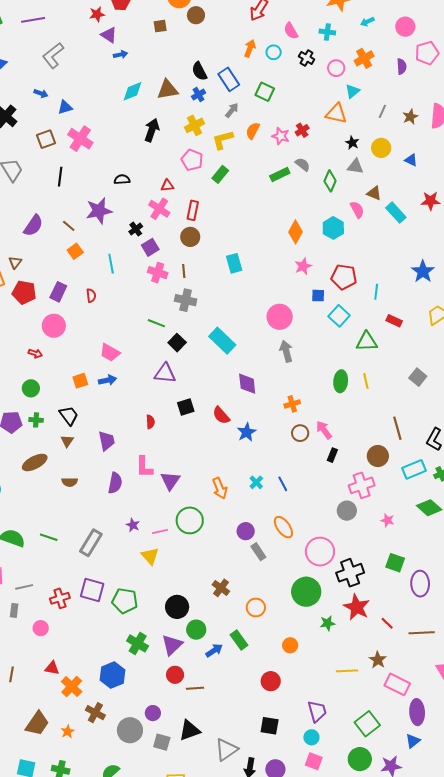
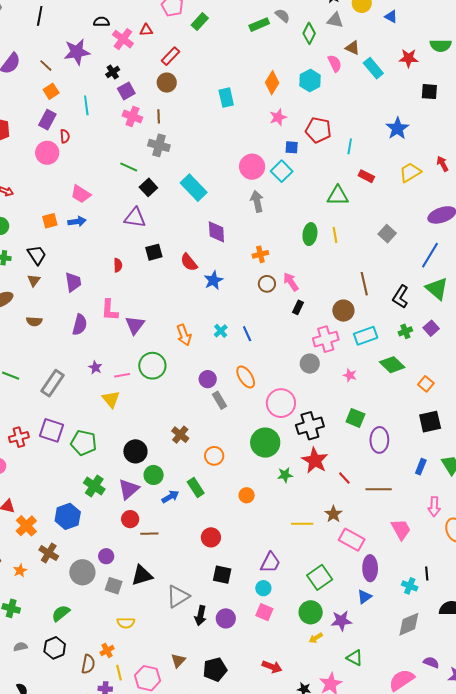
pink cross: (159, 209) -> (123, 39), moved
red rectangle: (193, 210) -> (171, 56), turned 30
cyan rectangle: (234, 263) -> (226, 98), moved
purple rectangle: (58, 292) -> (47, 120), moved
cyan square: (339, 316) -> (282, 171), moved
pink circle: (54, 326) -> (47, 153), moved
cyan rectangle: (414, 469) -> (366, 336), moved
red circle: (271, 681) -> (211, 537), moved
purple trapezoid: (317, 711) -> (270, 563), turned 40

